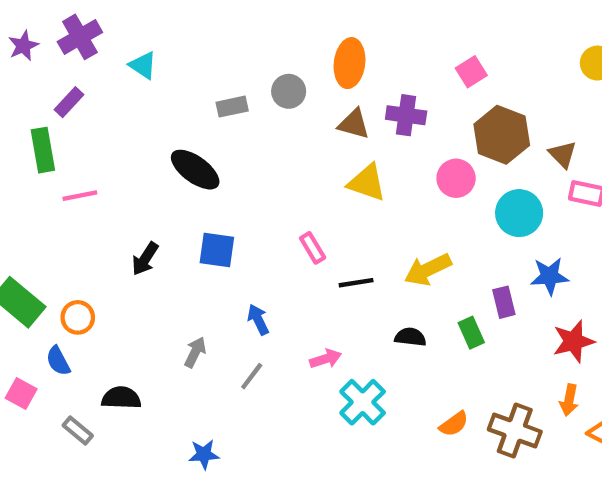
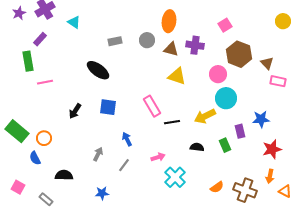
gray circle: (289, 91) -> (147, 40), moved
cyan circle: (519, 213) -> (226, 98), moved
pink rectangle: (313, 248) -> (152, 106), size x1.5
pink square: (21, 394) -> (18, 187), moved
gray rectangle: (78, 430) -> (46, 199), moved
blue star: (204, 454) -> (102, 193), moved

